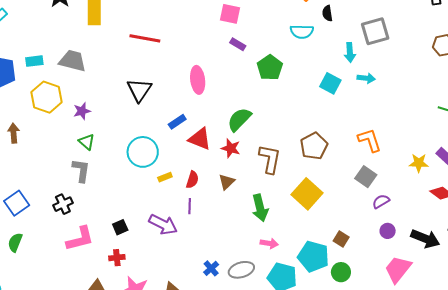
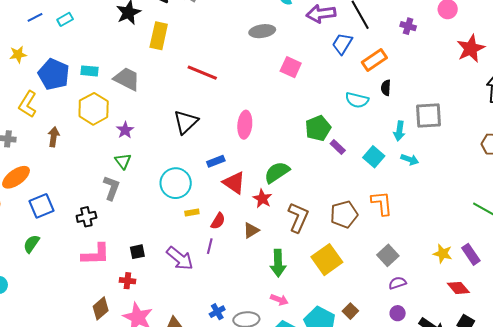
purple rectangle: (238, 44) -> (338, 147), moved
purple star: (82, 111) -> (125, 130), turned -30
orange L-shape: (370, 140) -> (382, 203), moved

